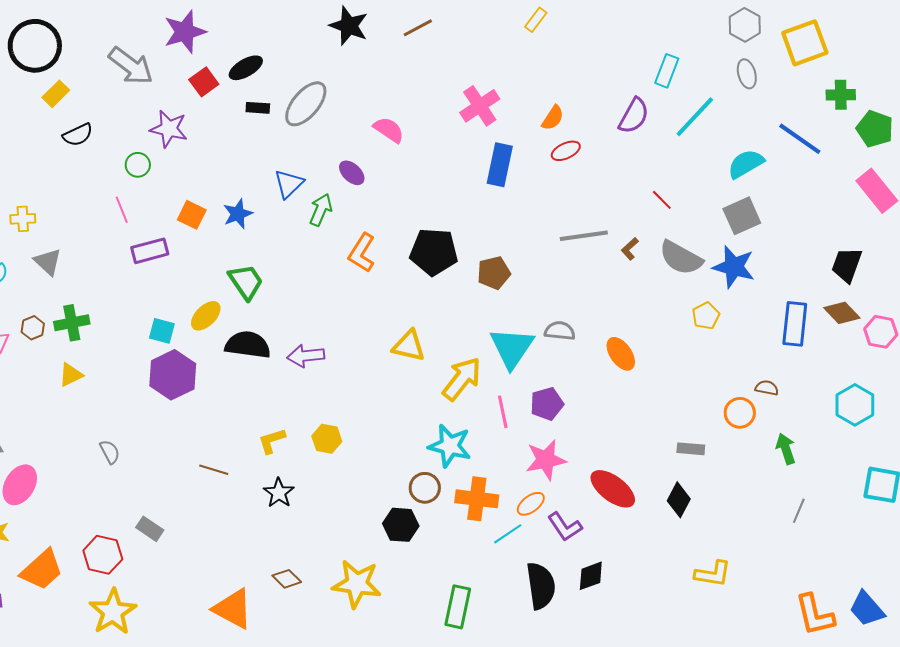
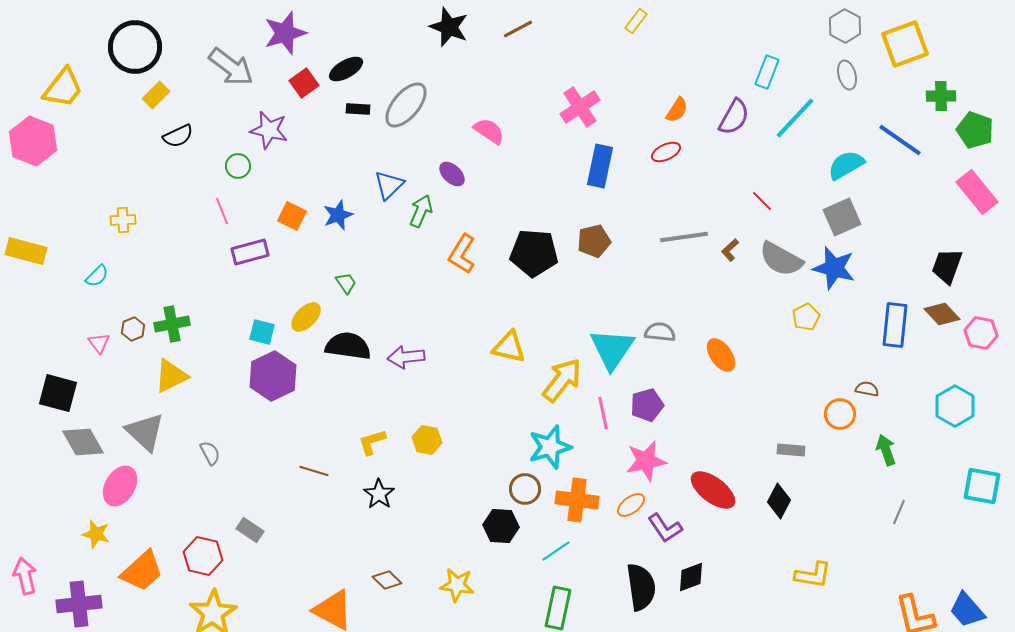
orange semicircle: (553, 118) -> (677, 110), moved
gray triangle: (48, 262) -> (145, 432), moved, size x1.4
brown pentagon: (494, 273) -> (594, 241), moved
green trapezoid: (246, 282) -> (346, 283), size x0.6
yellow triangle: (71, 375) -> (171, 376), size x1.4
cyan star: (450, 446) -> (550, 447), turned -30
cyan line: (508, 534) -> (556, 551), moved
yellow star: (357, 584) -> (457, 585), size x0.7

